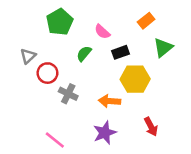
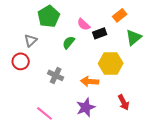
black rectangle: (121, 52) -> (100, 33), moved
gray triangle: (28, 56) -> (31, 40), moved
red circle: (47, 73) -> (21, 61), moved

